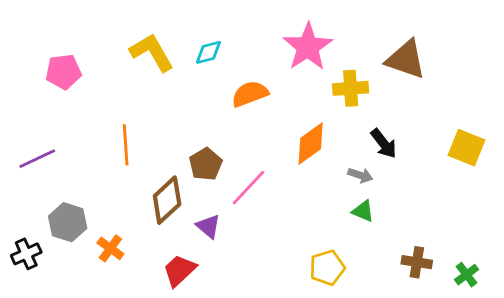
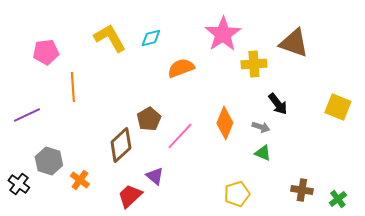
orange diamond: (311, 143) -> (225, 123), moved, turned -32
orange line: (126, 145) -> (73, 87), moved
purple triangle: (208, 226) -> (155, 176), moved
black cross: (26, 254) -> (19, 184), turned -30

